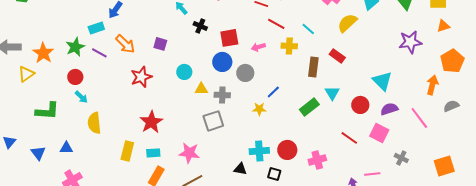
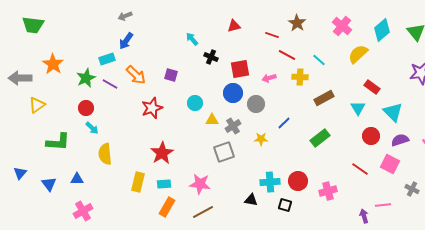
orange star: (43, 53) -> (53, 64), moved
red rectangle: (337, 56) -> (372, 87), moved
brown rectangle: (313, 67) -> (324, 98), turned 54
cyan triangle: (332, 93) -> (358, 108), moved
gray cross: (222, 95) -> (233, 126), turned -35
yellow star: (259, 109) -> (261, 139), moved

